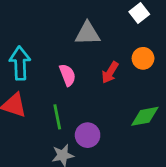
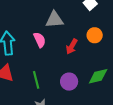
pink semicircle: (67, 75) -> (40, 40), moved
purple circle: (88, 135) -> (69, 82), moved

